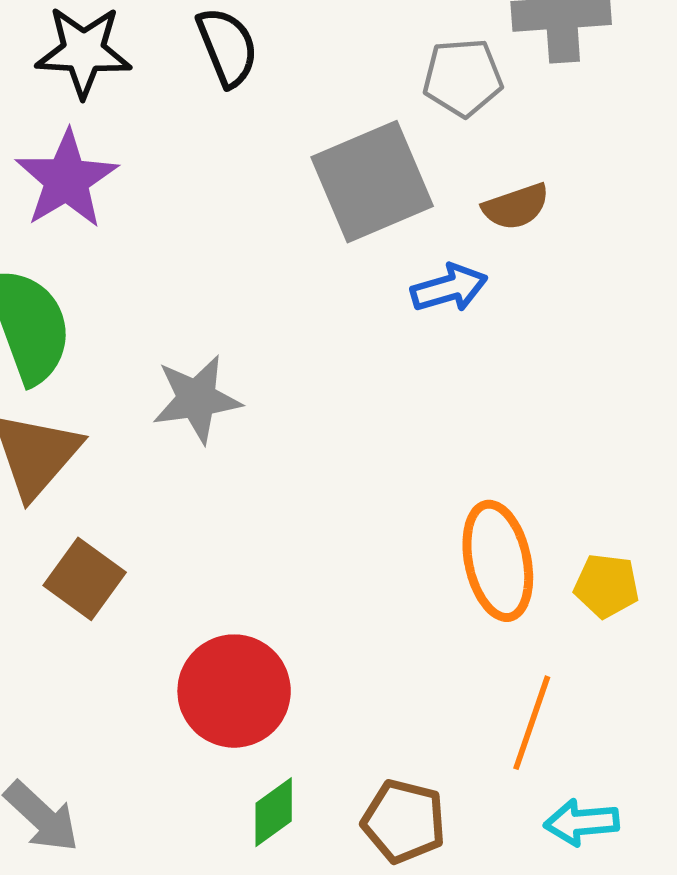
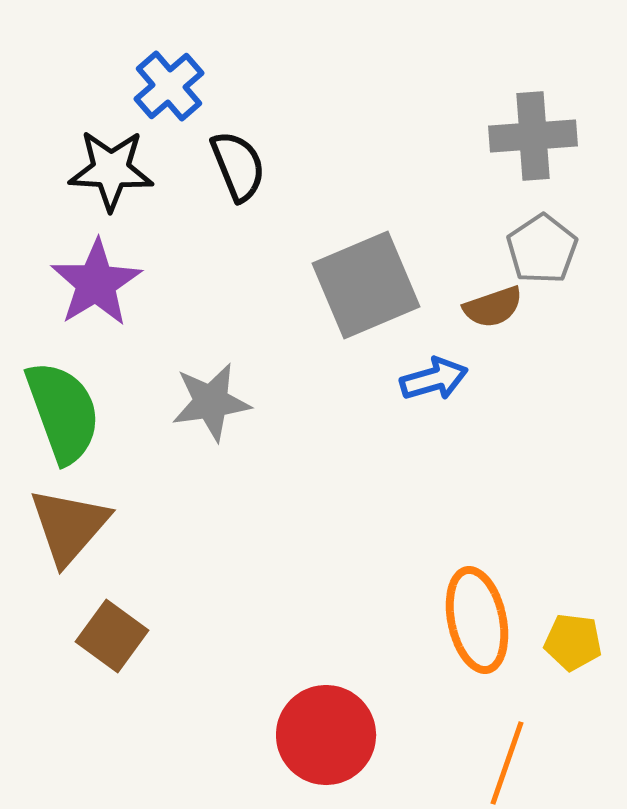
gray pentagon: (463, 78) -> (542, 249), moved, turned -30
gray star: (197, 399) -> (211, 402), moved
red circle: (234, 691) -> (326, 735), moved

